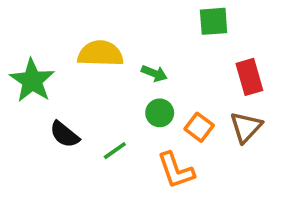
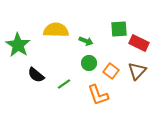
green square: (214, 21) -> (119, 29), moved
red rectangle: (249, 77) -> (139, 43), turned -48

